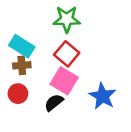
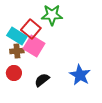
red square: (67, 54) -> (31, 29), moved
pink square: (64, 81) -> (34, 46), moved

